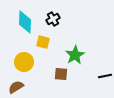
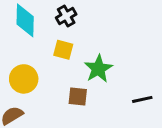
yellow square: (43, 42) -> (63, 50), moved

